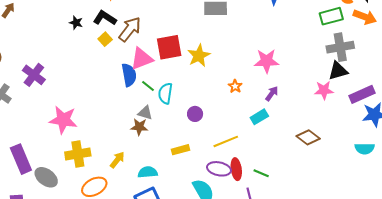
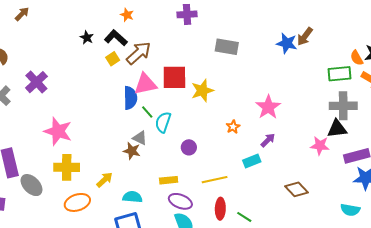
pink star: (267, 61) -> (268, 107), turned 30
purple ellipse: (219, 169) -> (180, 201), moved

